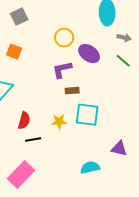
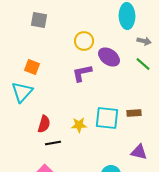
gray square: (19, 17) -> (39, 20), turned 36
orange square: (14, 52) -> (32, 67), moved
brown rectangle: (72, 91) -> (134, 113), moved

